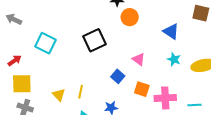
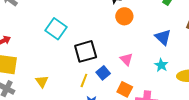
black square: (95, 40) -> (86, 51), moved
cyan square: (45, 43) -> (56, 29), moved
yellow line: (81, 92) -> (84, 80), moved

